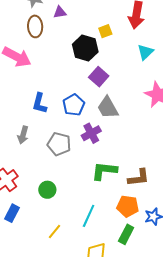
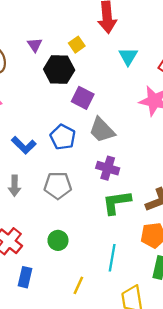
purple triangle: (60, 12) -> (35, 45), moved, turned -40
blue L-shape: (39, 103) -> (24, 145), turned -45
purple cross: (91, 133) -> (108, 168), moved, turned -30

